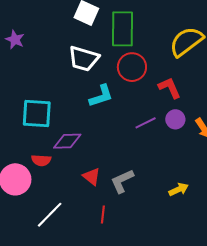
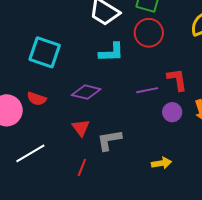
red L-shape: (170, 88) -> (177, 80), moved
purple circle: (175, 119) -> (172, 112), moved
purple diamond: (67, 141) -> (86, 92), moved

